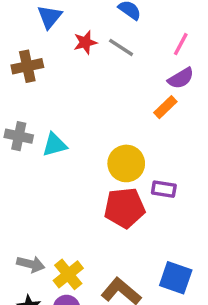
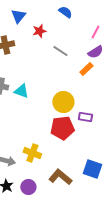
gray line: (121, 47) -> (60, 51), moved
cyan triangle: (55, 145) -> (21, 91), turned 35
yellow cross: (68, 274) -> (32, 153), moved, turned -30

